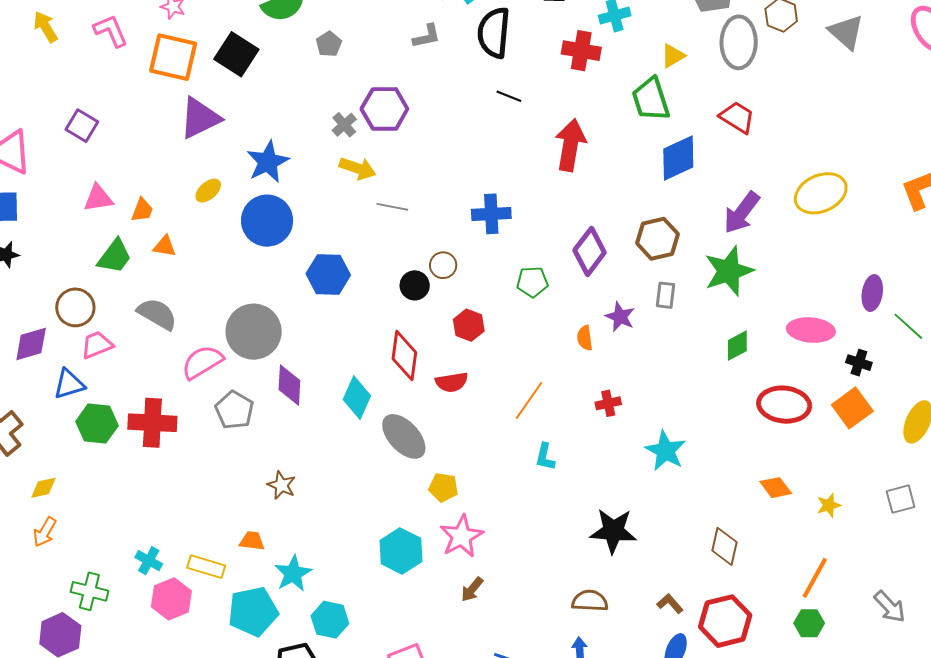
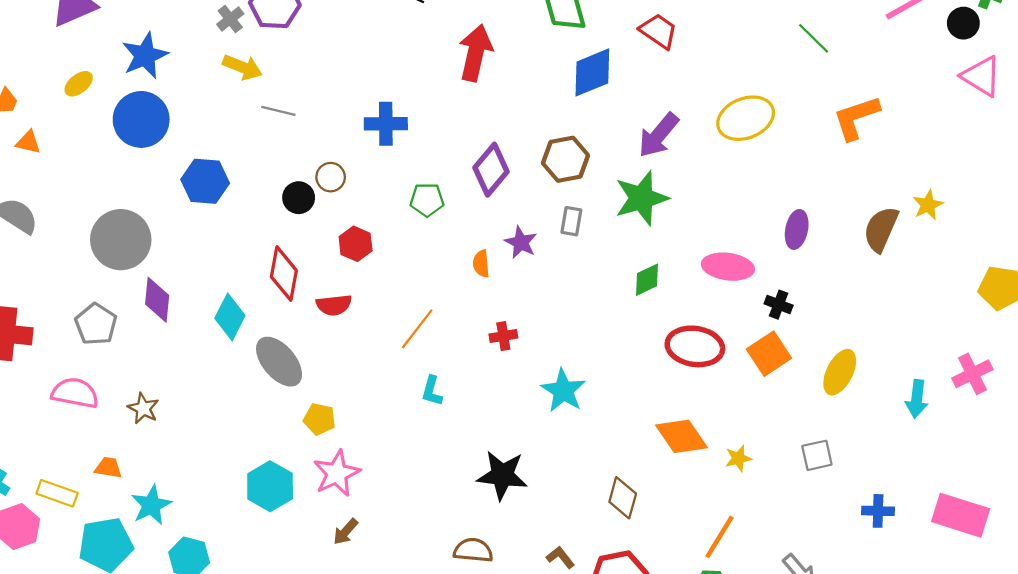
green line: (908, 326) -> (814, 38), moved
pink semicircle: (202, 362) -> (75, 393), moved, turned 39
orange diamond: (776, 488) -> (682, 436), size x1.5

